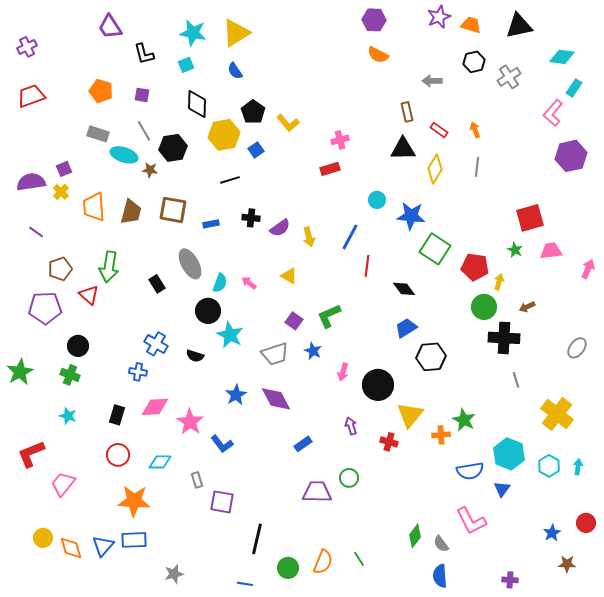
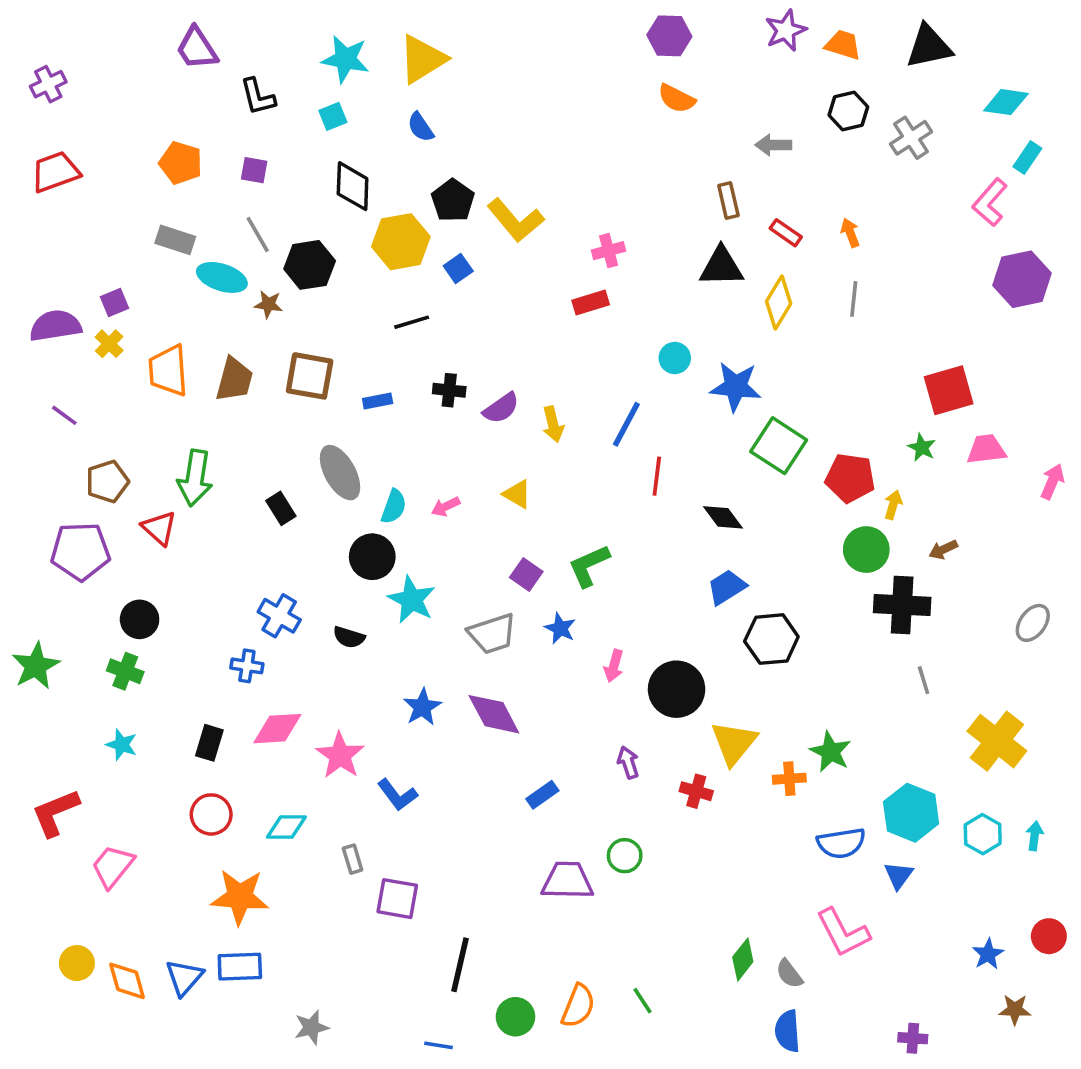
yellow L-shape: (288, 123) -> (515, 220), size x1.4
pink arrow: (249, 283) -> (446, 507), turned -63

